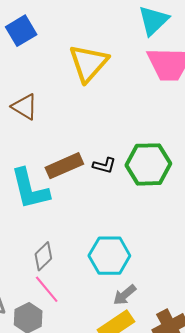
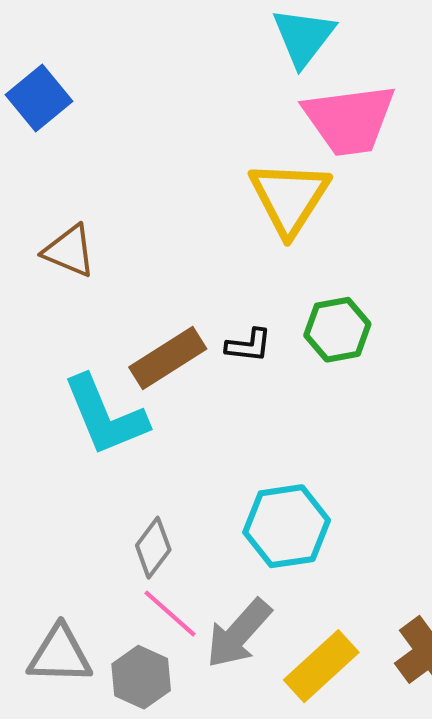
yellow triangle: (88, 63) -> (289, 198), moved
green hexagon: (148, 164) -> (337, 330), size x0.7
gray arrow: (125, 295) -> (239, 634), moved, size x1.5

